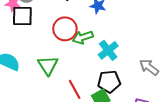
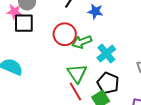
green triangle: (48, 65) -> (77, 73), moved
black pentagon: (109, 82) -> (108, 83), turned 30

